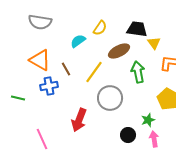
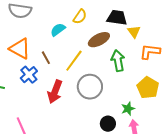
blue cross: (49, 86) -> (29, 75), turned -30
red arrow: (79, 120) -> (55, 92), moved

